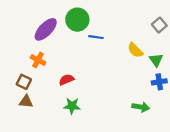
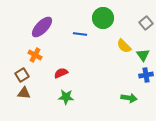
green circle: (77, 20) -> (103, 18), moved
blue line: (96, 37) -> (80, 34), moved
brown square: (24, 82) -> (22, 75), turned 32

